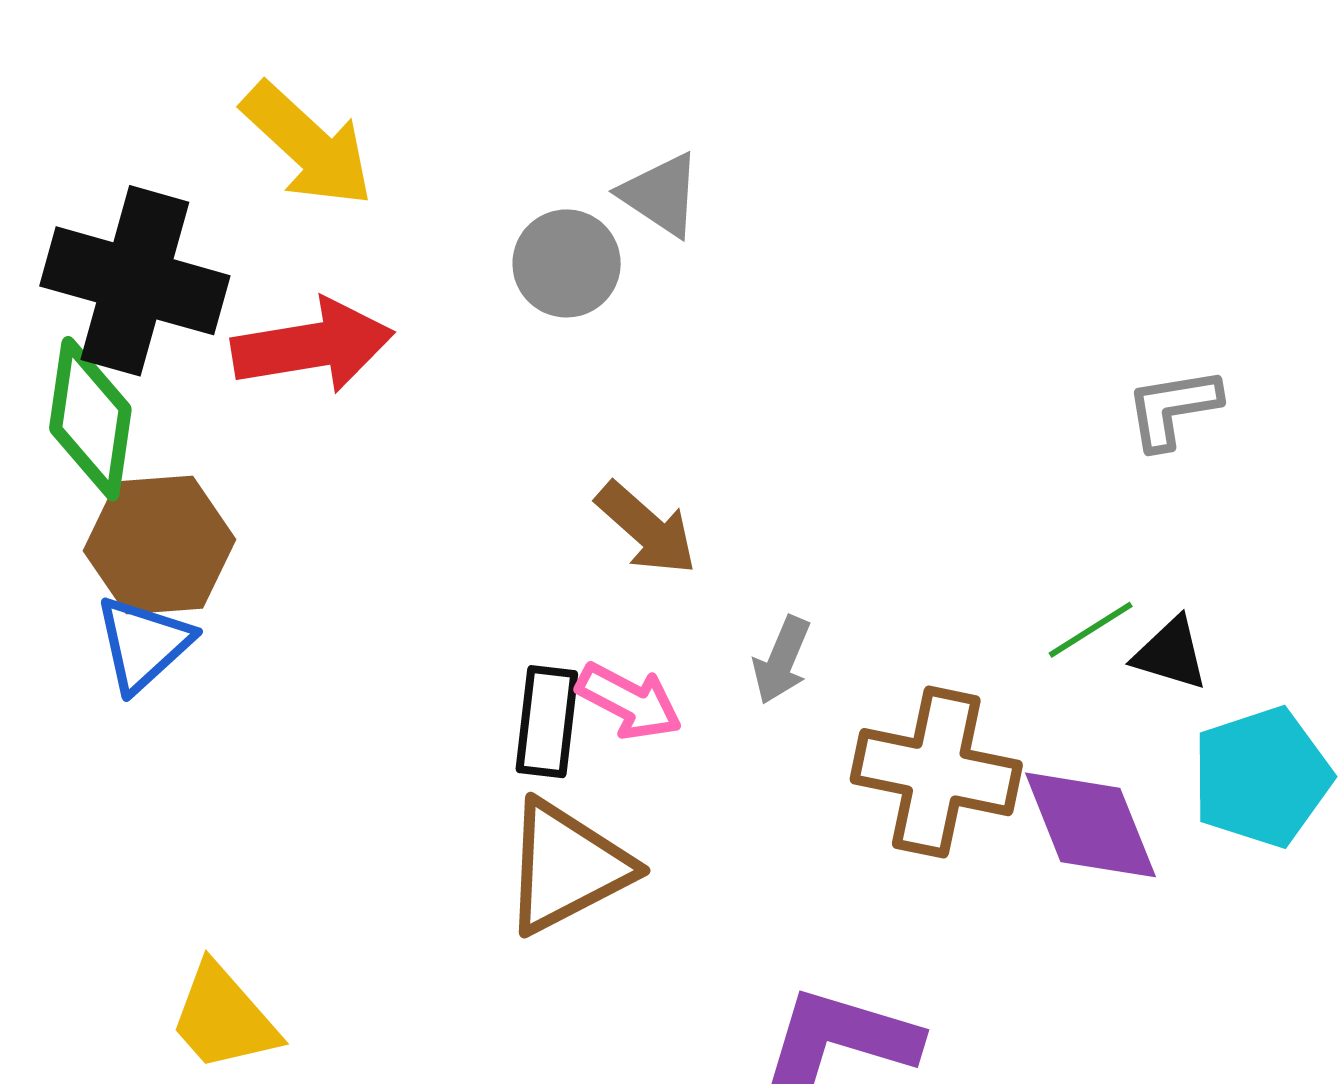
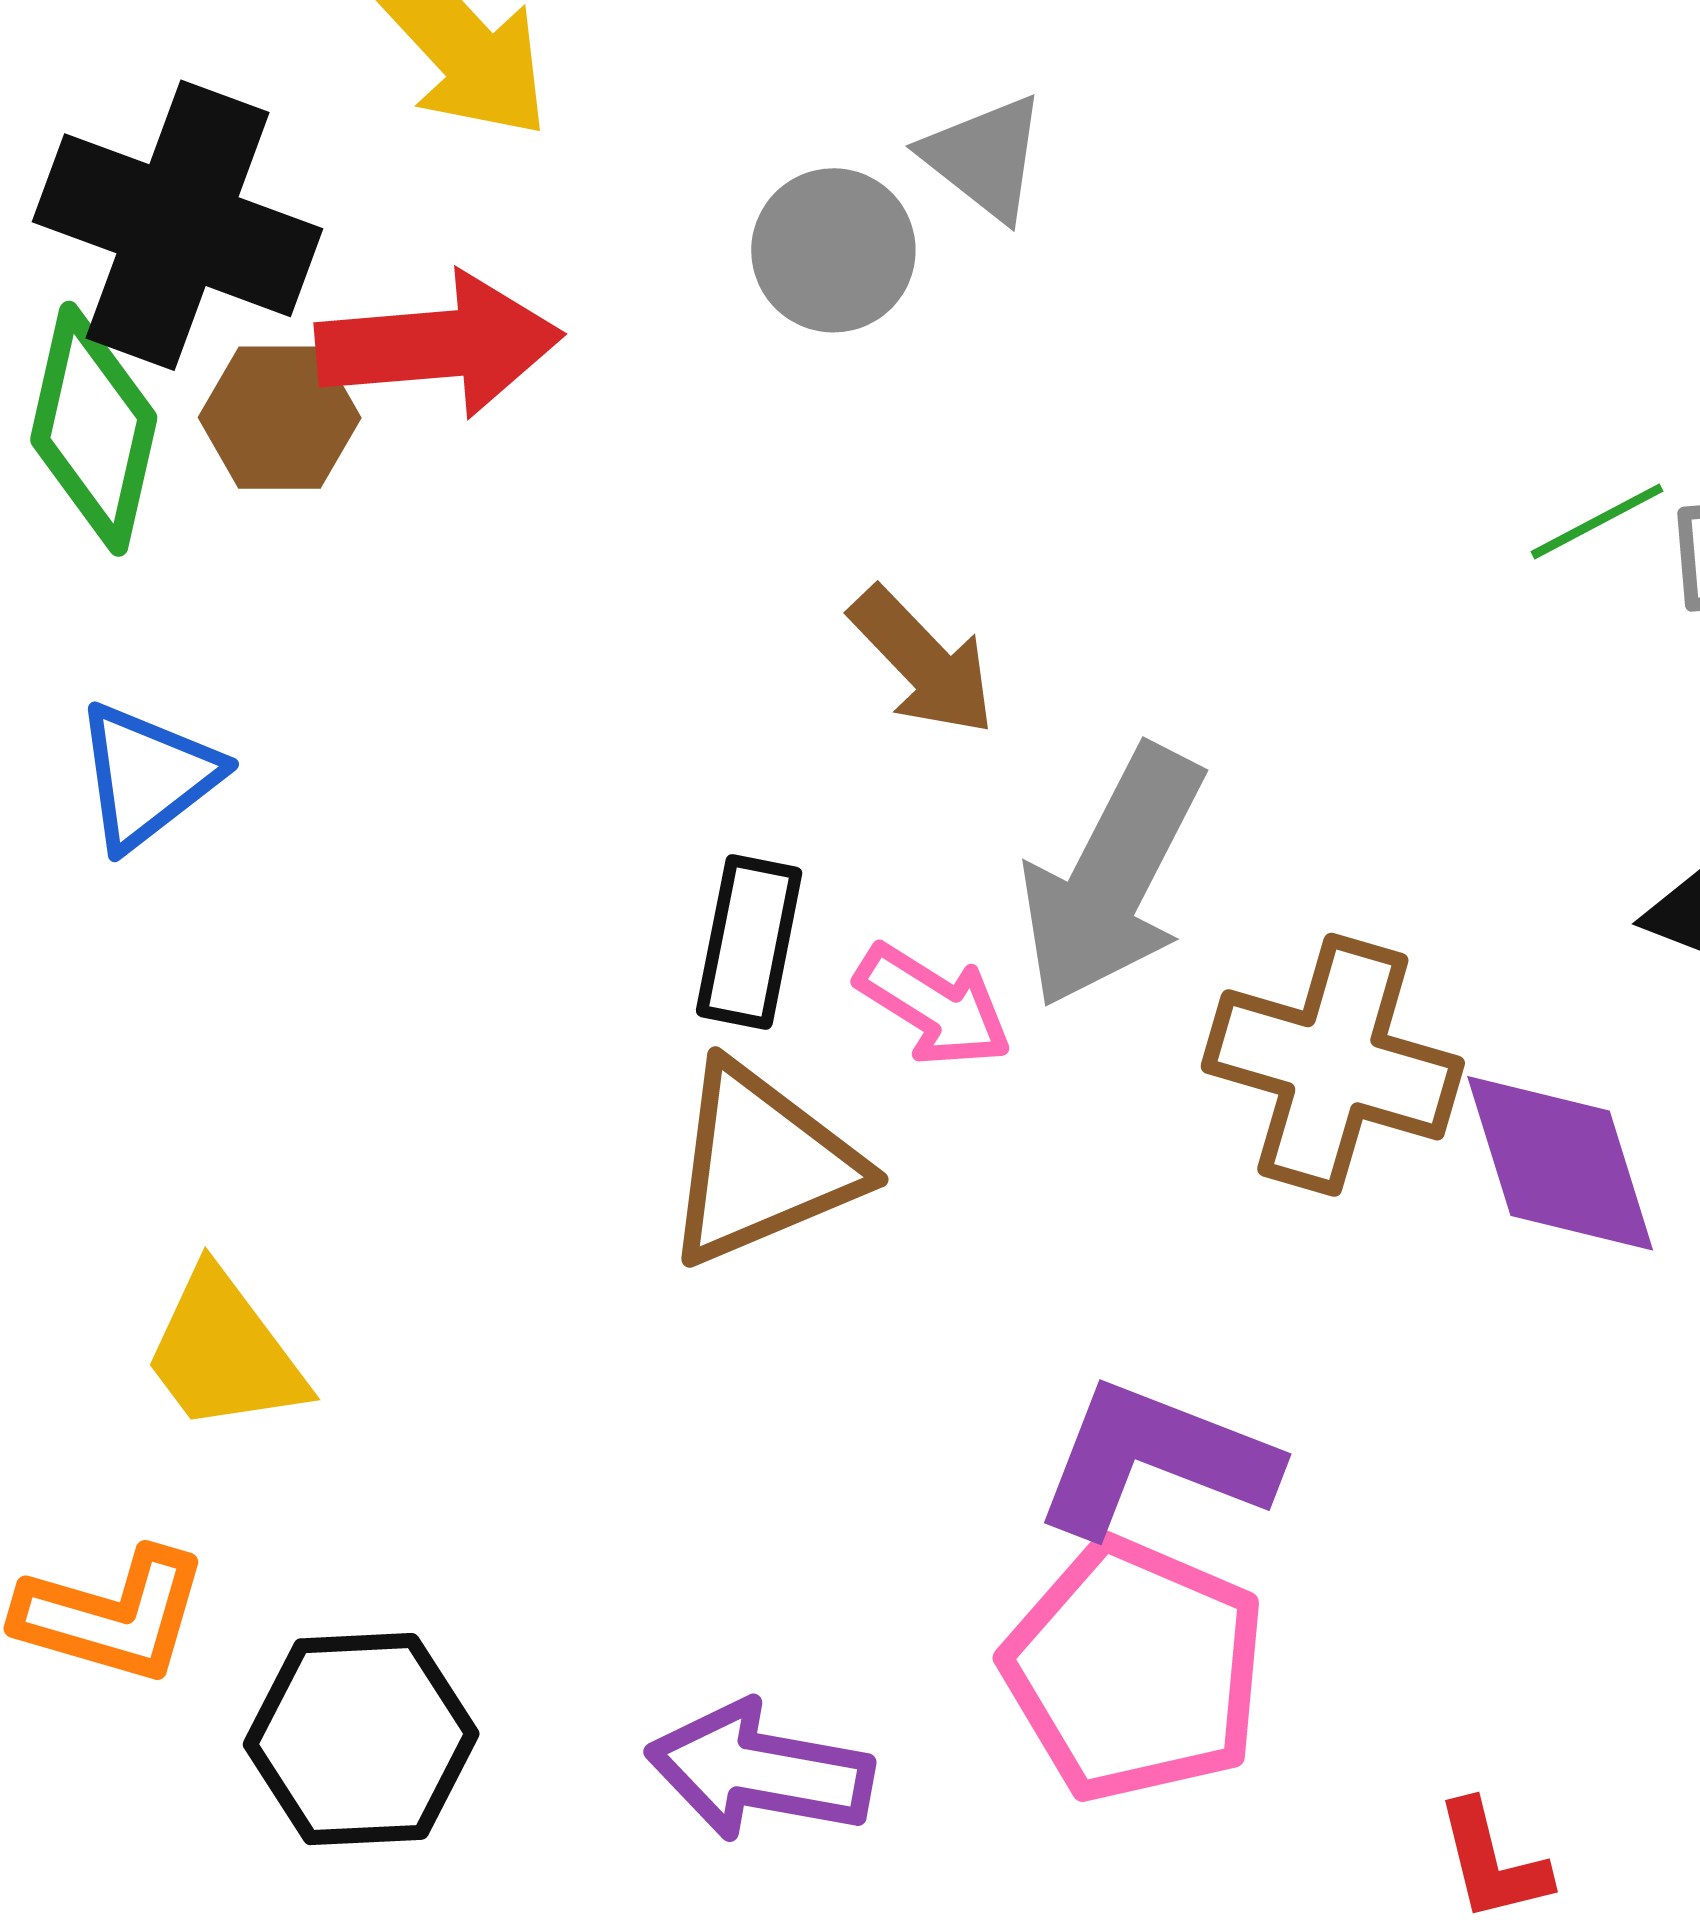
brown hexagon: (160, 545) -> (280, 418), moved, size x0.7
green line: (1091, 630) -> (1597, 521), moved
gray arrow: (782, 660) -> (1112, 877), size x2.0
pink arrow: (629, 701) -> (934, 1005), moved

